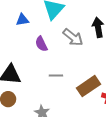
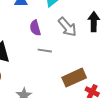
gray line: (56, 76) -> (45, 51), moved

